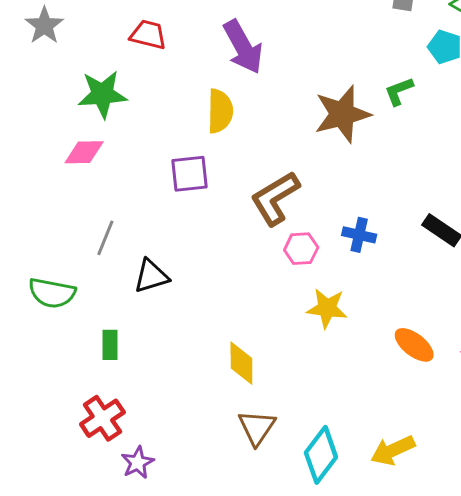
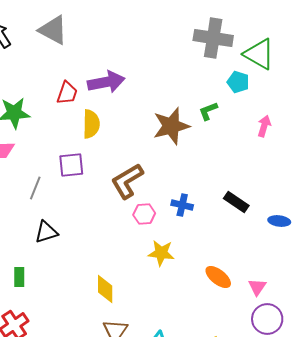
red trapezoid: (148, 35) -> (67, 93), moved, turned 95
purple arrow: (243, 47) -> (106, 82), turned -72
gray line: (105, 238) -> (35, 188), moved

